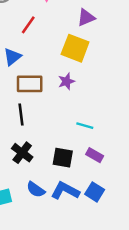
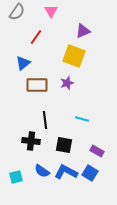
black line: (21, 115) -> (45, 120), moved
black cross: (22, 153) -> (31, 141), turned -30
purple rectangle: (95, 155) -> (97, 151), moved

